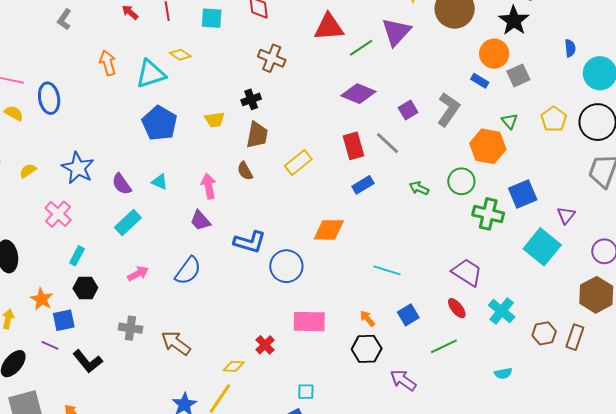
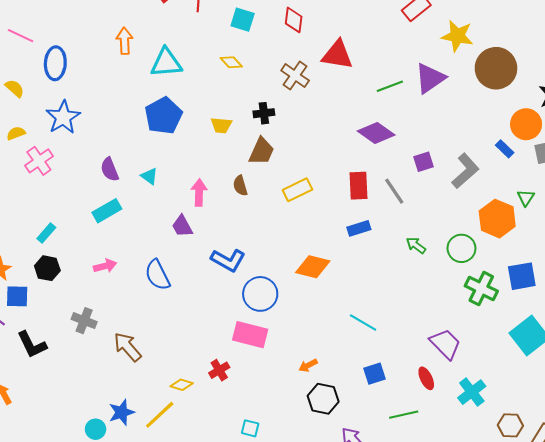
red triangle: (329, 27) -> (337, 55), moved
yellow diamond: (180, 55) -> (231, 62), moved
yellow semicircle: (14, 113) -> (15, 88), moved
blue star: (78, 168) -> (63, 117), moved
pink cross: (58, 214) -> (39, 161), moved
blue semicircle: (188, 271) -> (158, 275), turned 104
orange arrow: (367, 319) -> (308, 365), moved, turned -90
pink rectangle: (309, 322) -> (250, 335), moved

